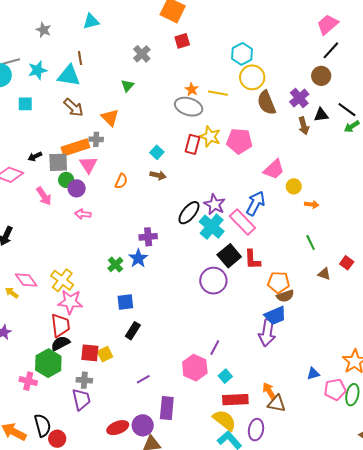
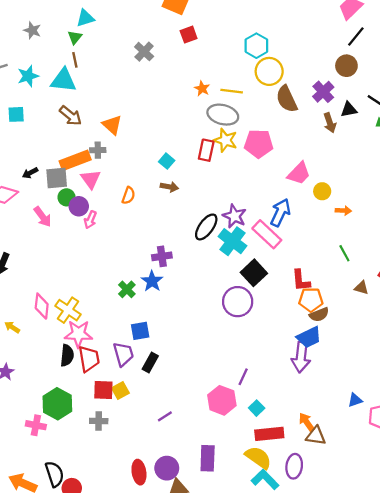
green triangle: (127, 86) -> (75, 37), moved
gray ellipse: (189, 107) -> (223, 115), moved
pink arrow: (83, 214) -> (90, 220), moved, turned -70
red L-shape: (252, 260) -> (301, 280), moved
pink diamond: (26, 280) -> (42, 306), moved, turned 45
red trapezoid: (60, 325) -> (89, 359), moved
black semicircle: (60, 343) -> (67, 355), moved, turned 126
purple trapezoid: (81, 399) -> (123, 354), moved
purple rectangle: (167, 408) -> (208, 458), moved
red ellipse: (118, 428) -> (139, 472), turned -75

